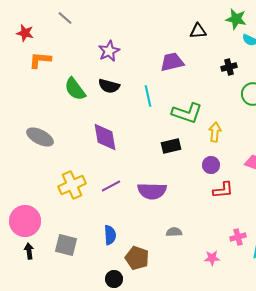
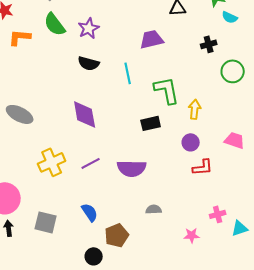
green semicircle: (75, 89) -> (55, 24), moved
green L-shape: (187, 113) -> (167, 90), turned -120
blue semicircle: (110, 235) -> (90, 212), turned -30
brown pentagon: (137, 258) -> (117, 235), turned 30

